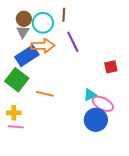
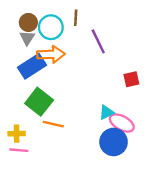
purple line: (73, 42) -> (98, 41), moved
green square: (17, 80) -> (39, 102), moved
orange line: (45, 94) -> (53, 124), moved

